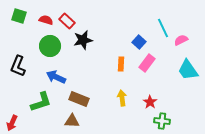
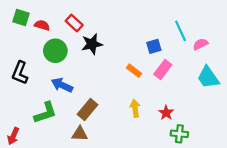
red semicircle: (46, 20) -> (42, 25), moved
blue square: (139, 42) -> (154, 46), turned 32
orange rectangle: (121, 64) -> (134, 71), turned -56
brown rectangle: (79, 99) -> (87, 109), turned -72

